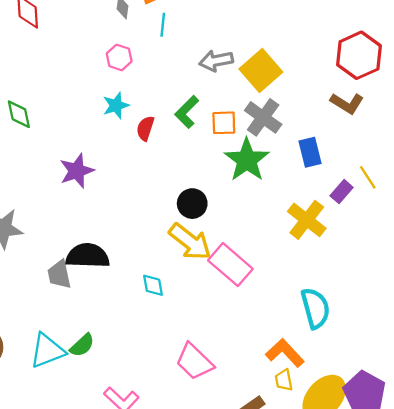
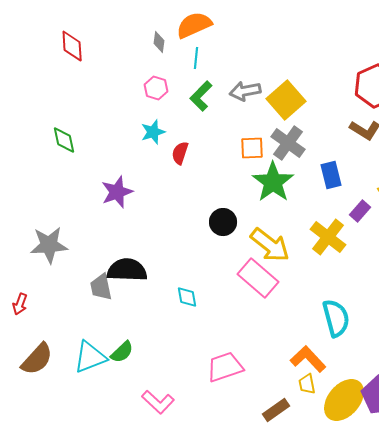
green L-shape: (187, 112) -> (201, 96), moved
yellow arrow: (190, 242) -> (270, 245), moved
pink trapezoid: (194, 362) -> (225, 367), turned 117

